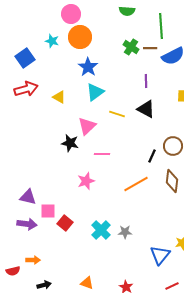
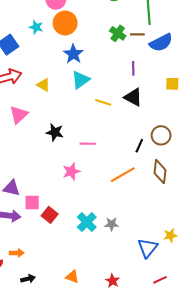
pink triangle: (87, 126) -> (19, 115), moved

